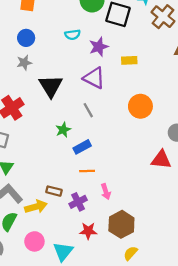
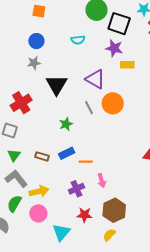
purple star: (99, 47) -> (114, 48), moved, turned 30
orange circle: (140, 106) -> (113, 103), moved
blue rectangle: (82, 147) -> (67, 153), moved
brown rectangle: (54, 191) -> (42, 156), moved
pink circle: (34, 241) -> (38, 213), moved
yellow semicircle: (131, 253) -> (109, 235), moved

